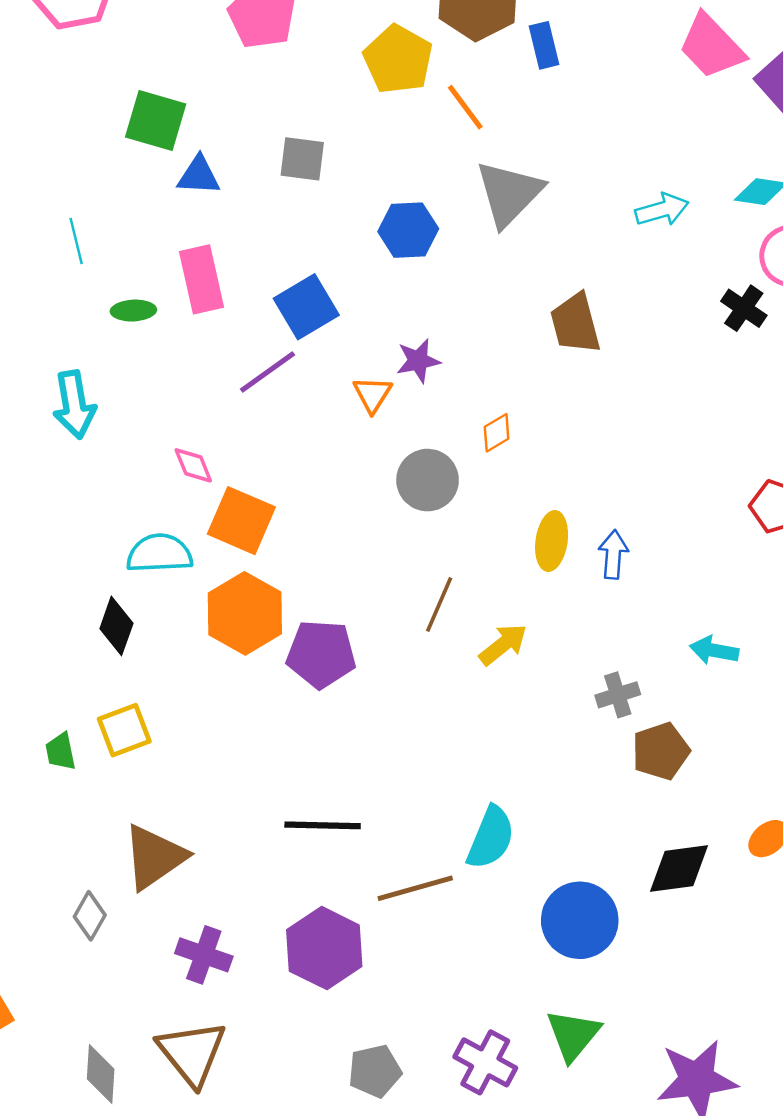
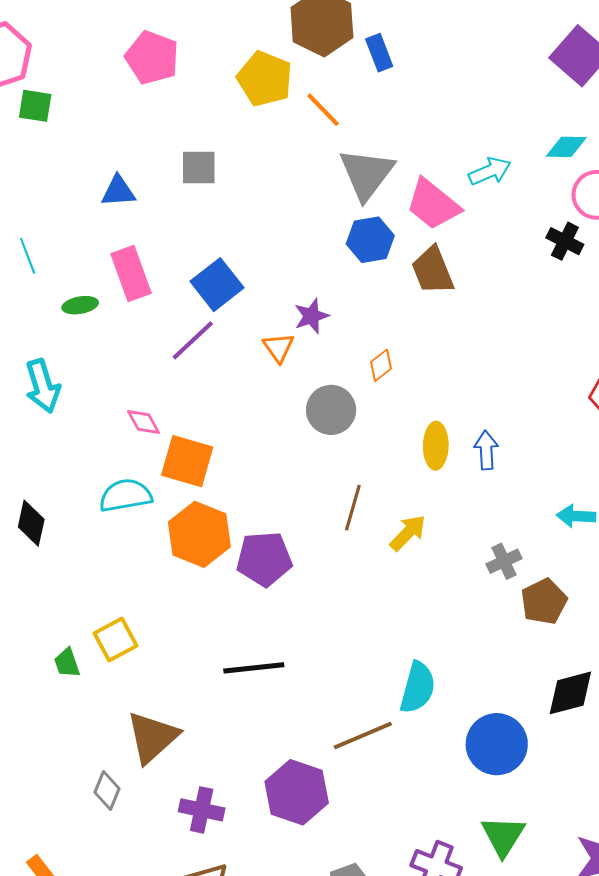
pink trapezoid: (711, 46) -> (433, 204), moved
green square: (156, 120) -> (35, 106), moved, size x0.7
blue hexagon: (408, 230) -> (370, 240), moved
black diamond: (116, 626) -> (31, 523), moved
black line: (323, 825) -> (254, 668), moved

